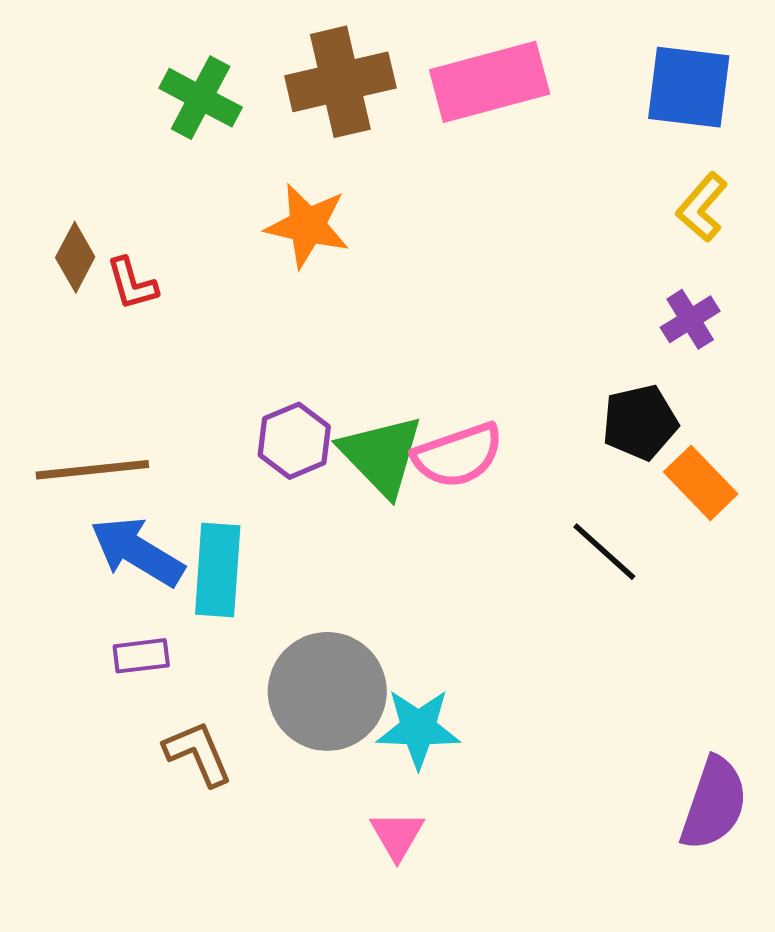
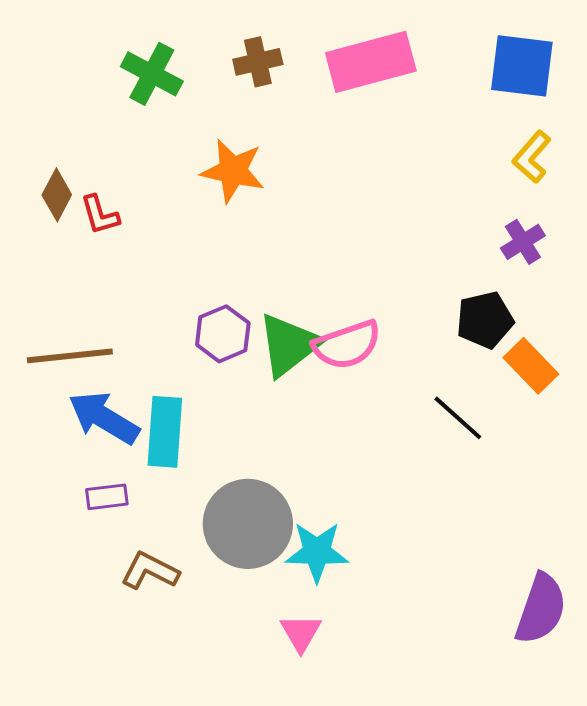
brown cross: (340, 82) -> (258, 62), size x0.6
green triangle: (381, 455) -> (289, 345), turned 36
brown L-shape: (198, 753) -> (150, 571), turned -40

